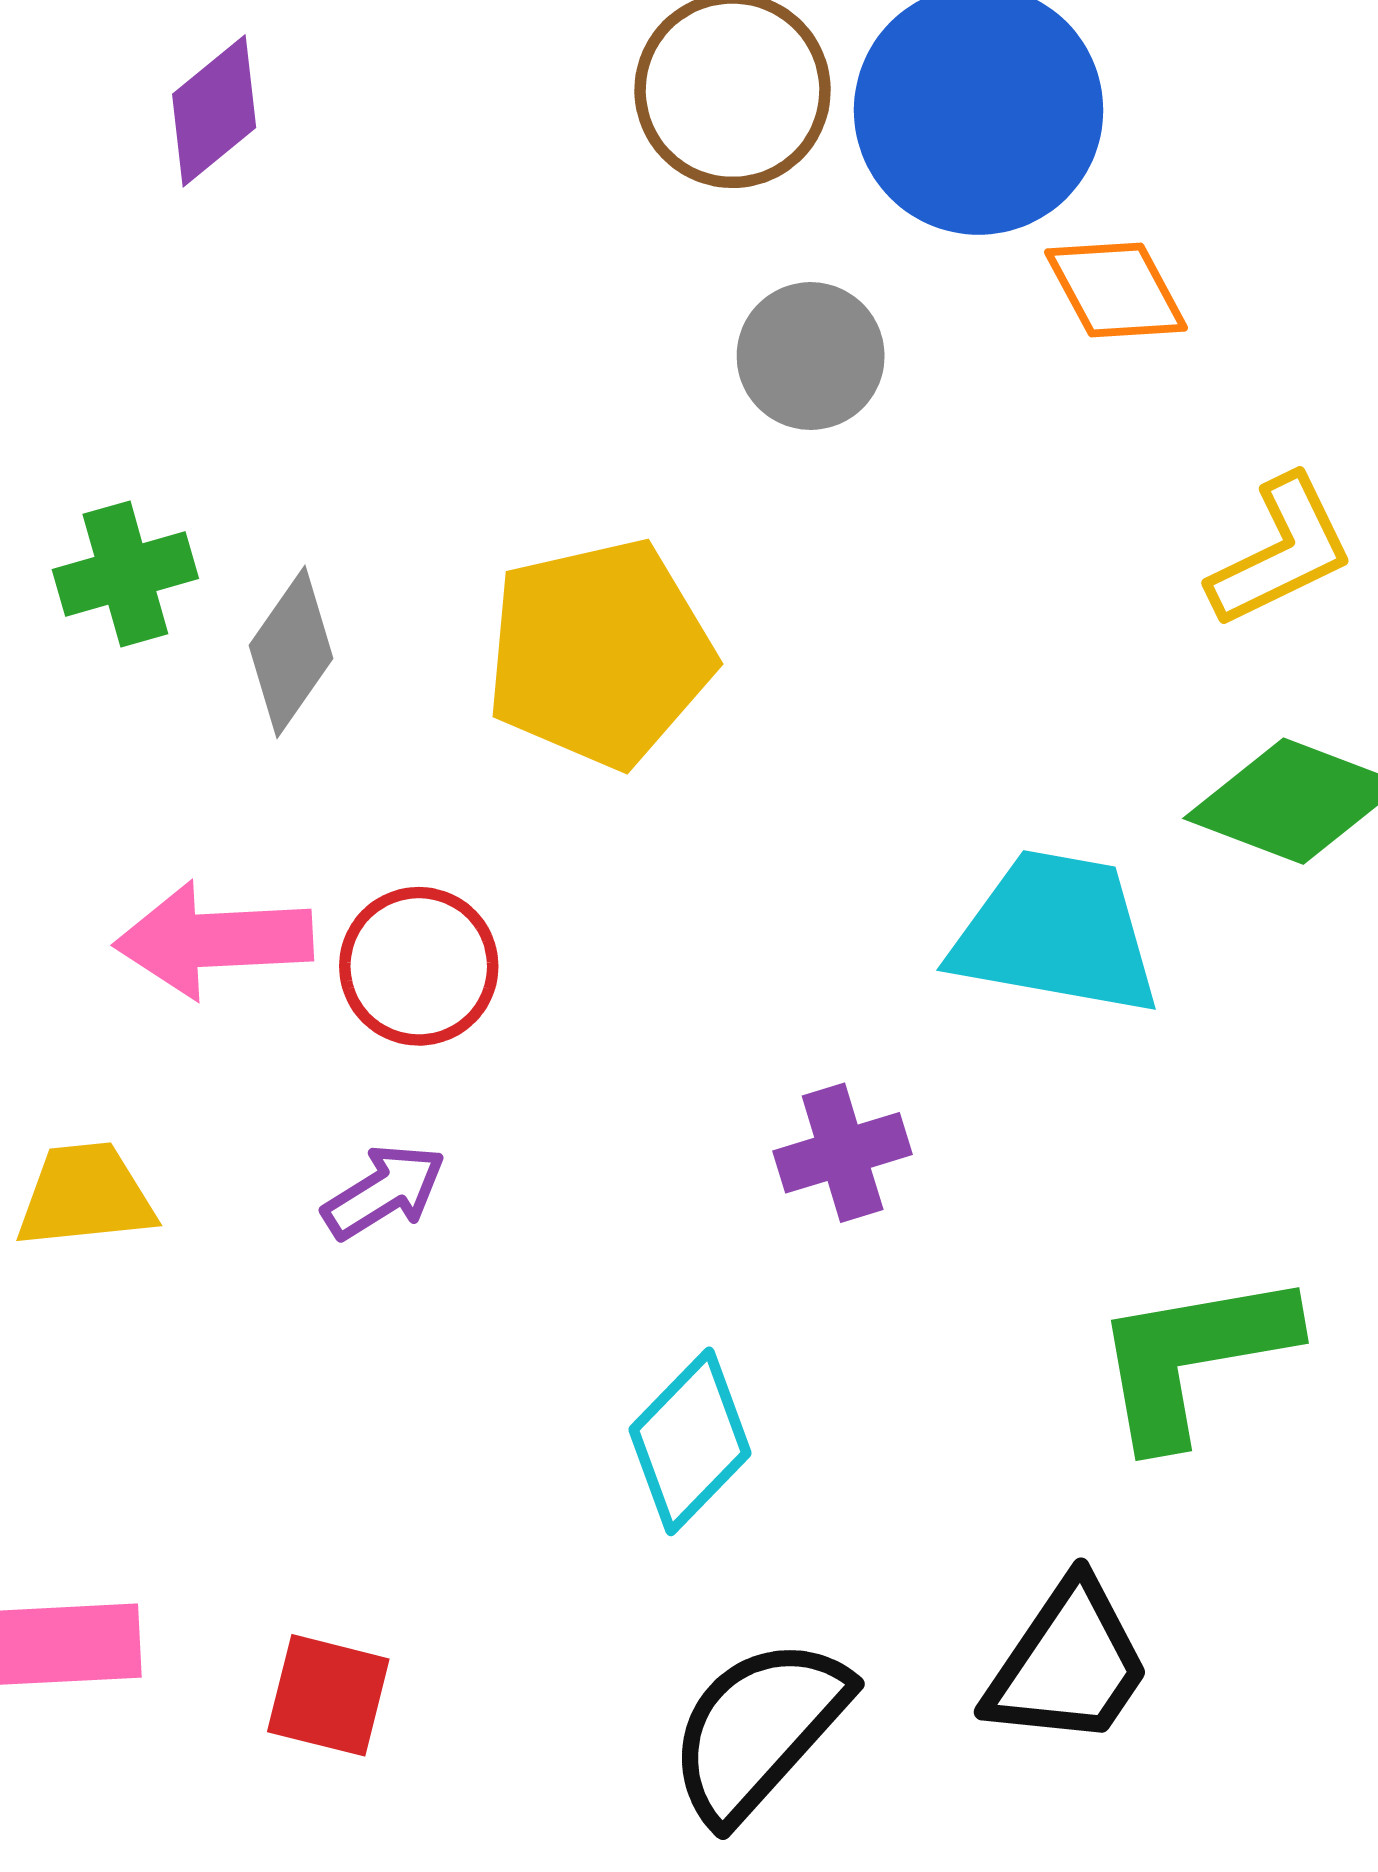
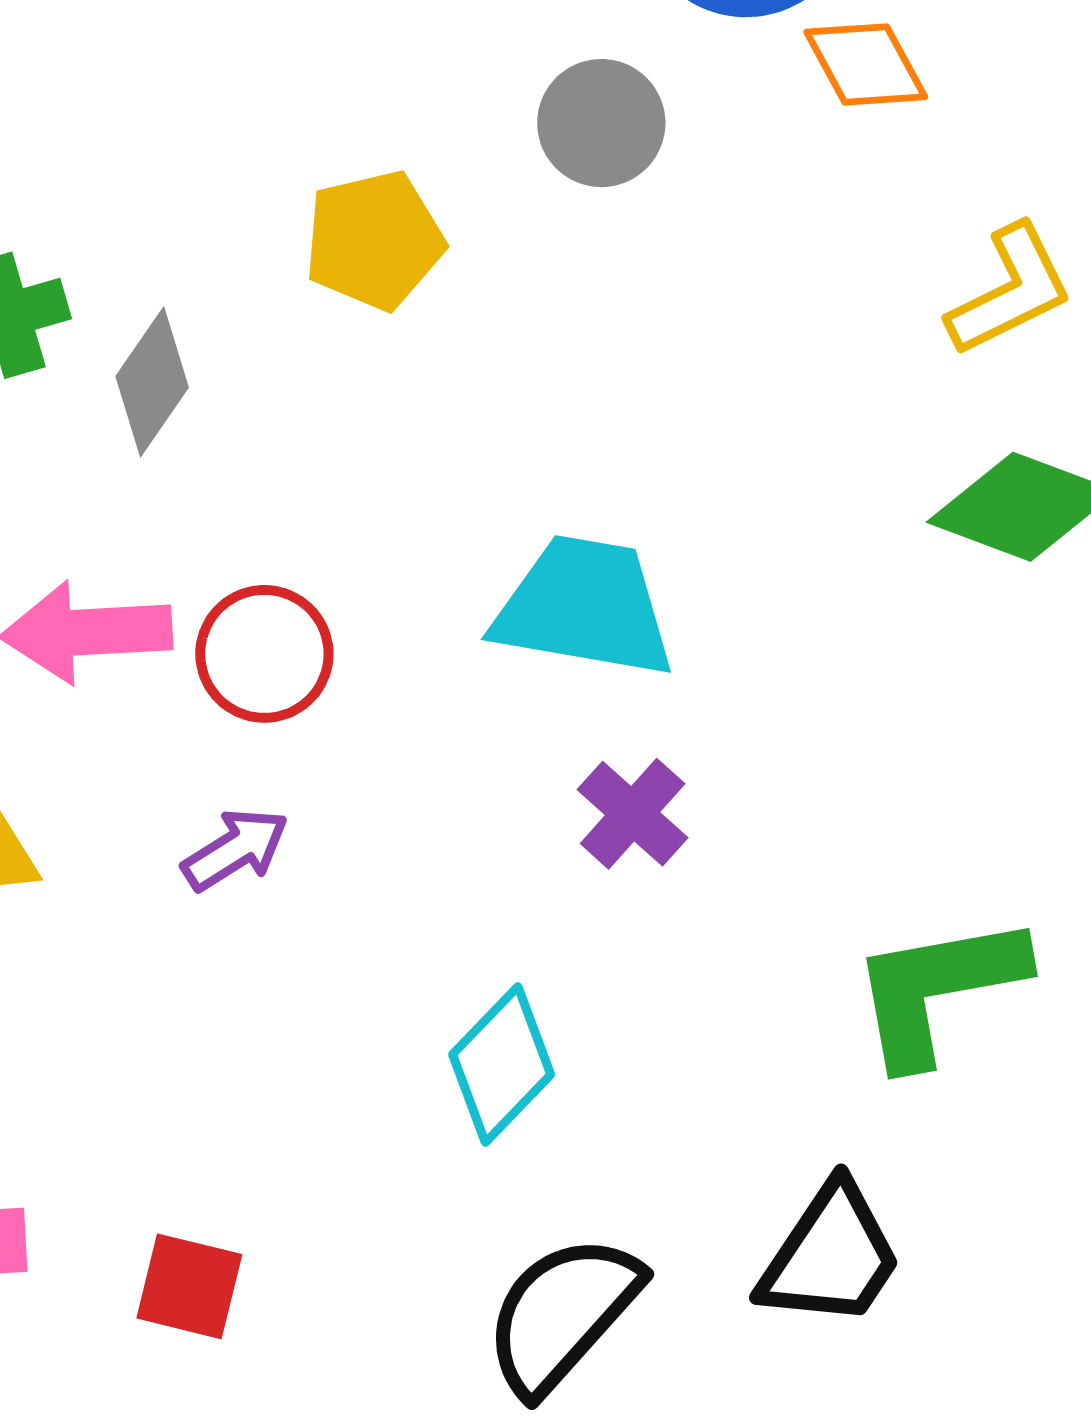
yellow pentagon: (600, 653) -> (374, 240), moved, size x0.7
cyan trapezoid: (1056, 933) -> (584, 607), moved
purple cross: (843, 1153) -> (633, 814), turned -31

